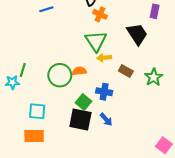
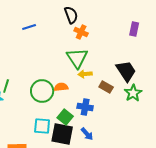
black trapezoid: (137, 34) -> (126, 71), moved
cyan square: (37, 111) -> (42, 126), moved

